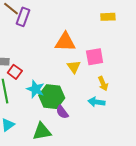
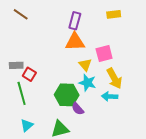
purple rectangle: (23, 17) -> (75, 21), moved
yellow arrow: (103, 84) -> (114, 78), size x1.5
cyan star: (36, 89) -> (87, 83), moved

